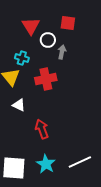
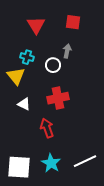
white circle: (48, 40) -> (53, 65), moved
red cross: (46, 79) -> (58, 98), moved

